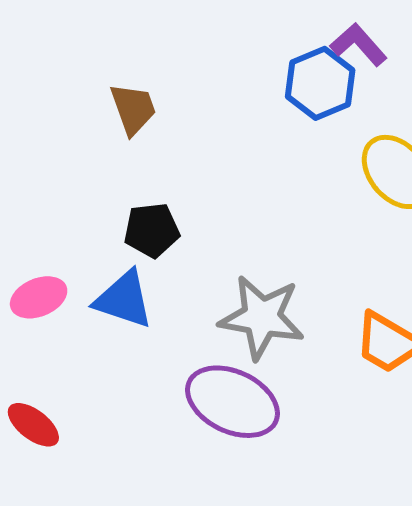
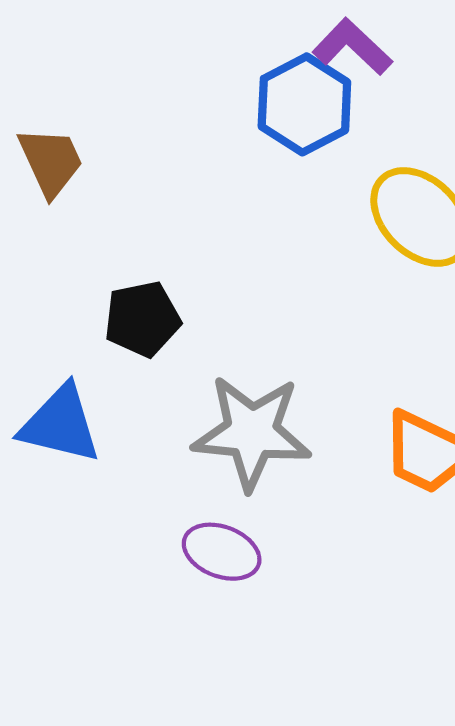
black pentagon: (152, 230) -> (142, 319), moved
purple ellipse: (233, 402) -> (222, 552), size x0.6

